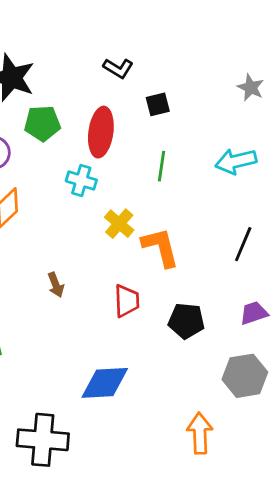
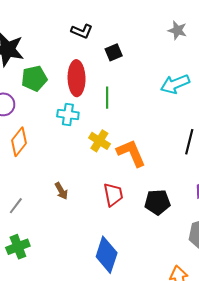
green line: (162, 166) -> (107, 98), moved
blue diamond: (105, 383) -> (107, 255), turned -60

